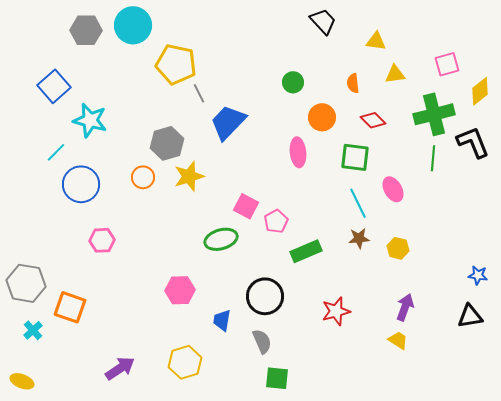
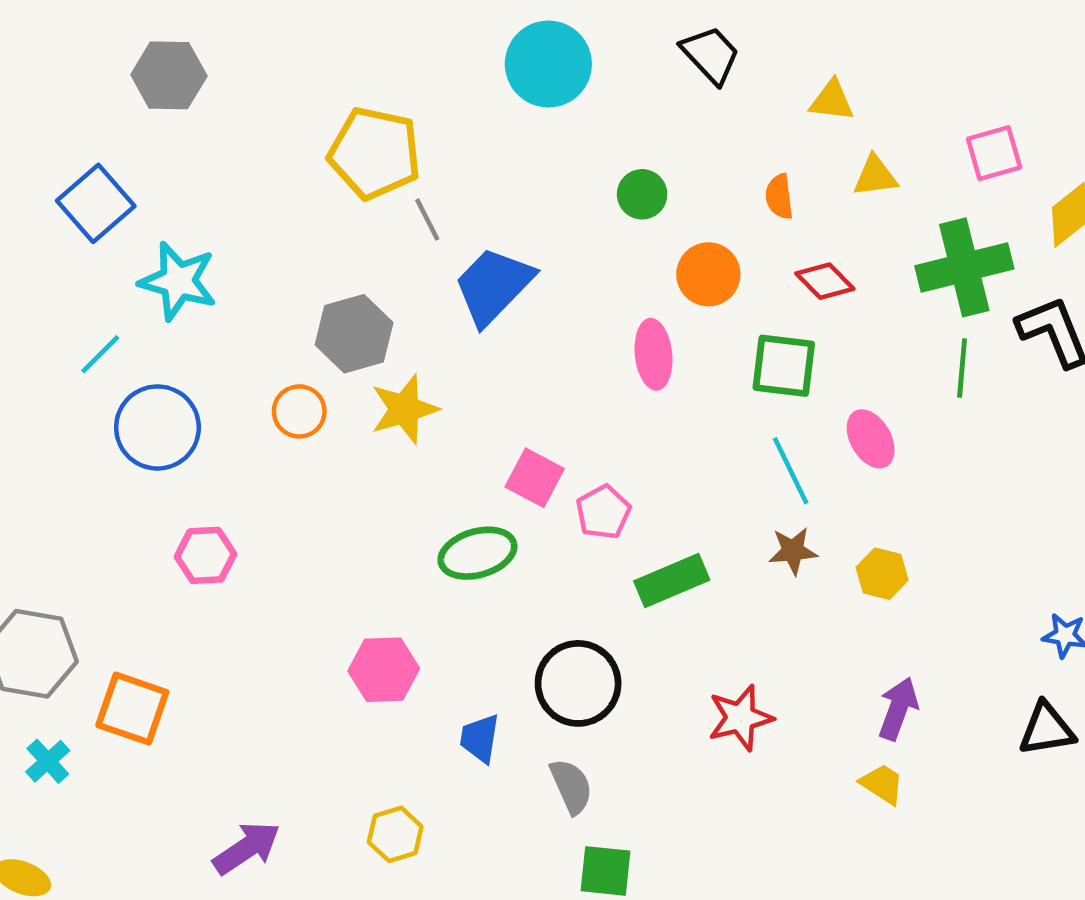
cyan circle: (133, 25) -> (548, 64), moved
yellow hexagon: (185, 362) -> (395, 834), size x0.7

